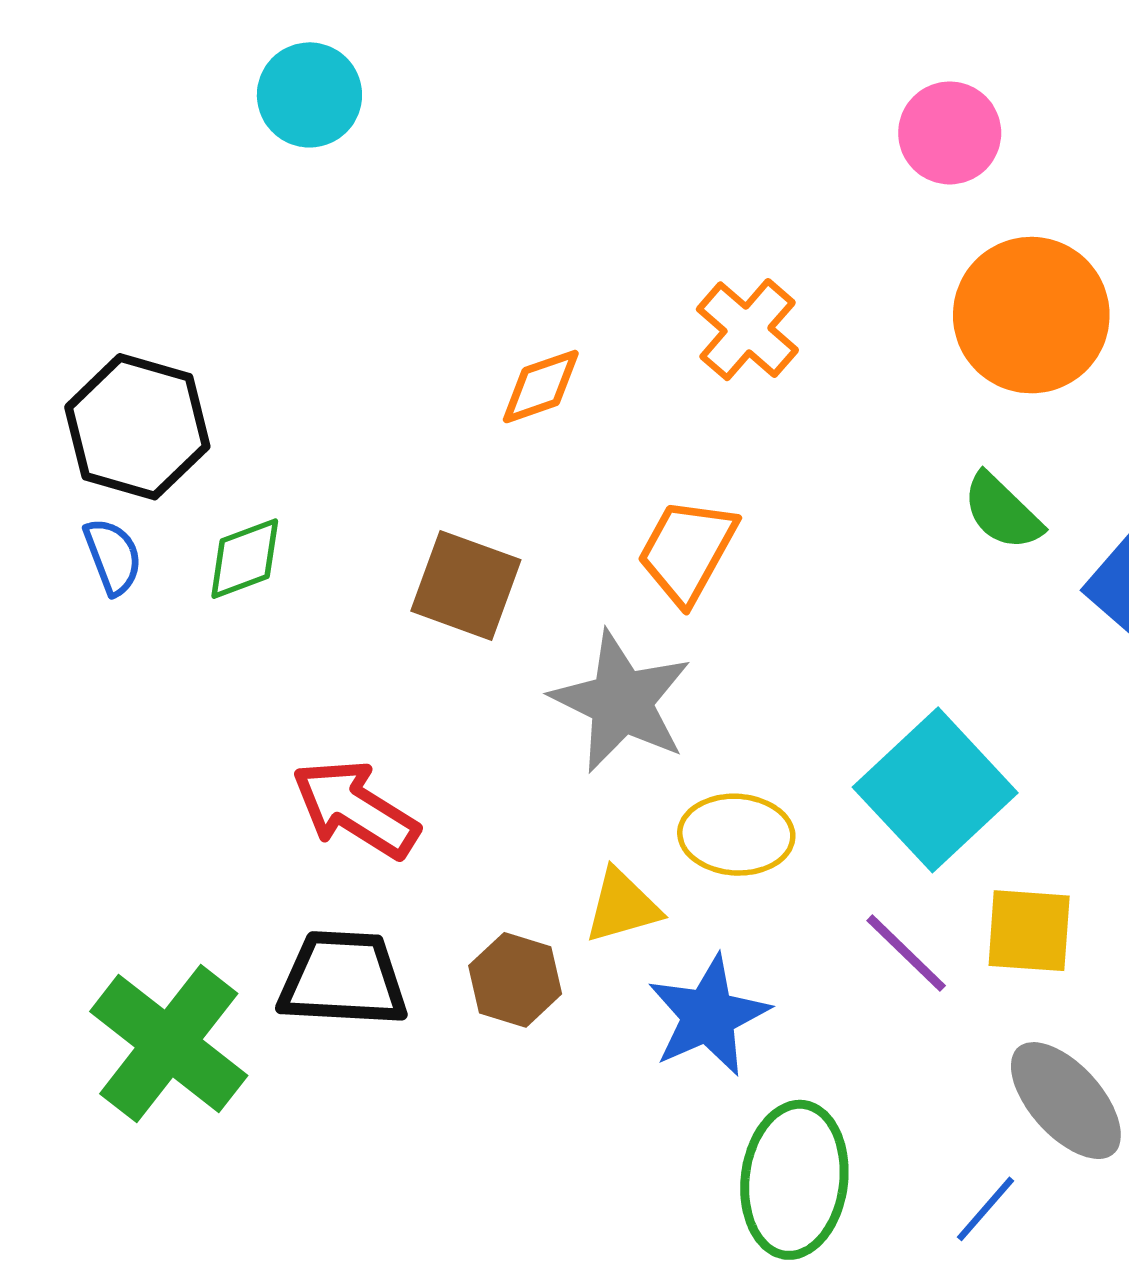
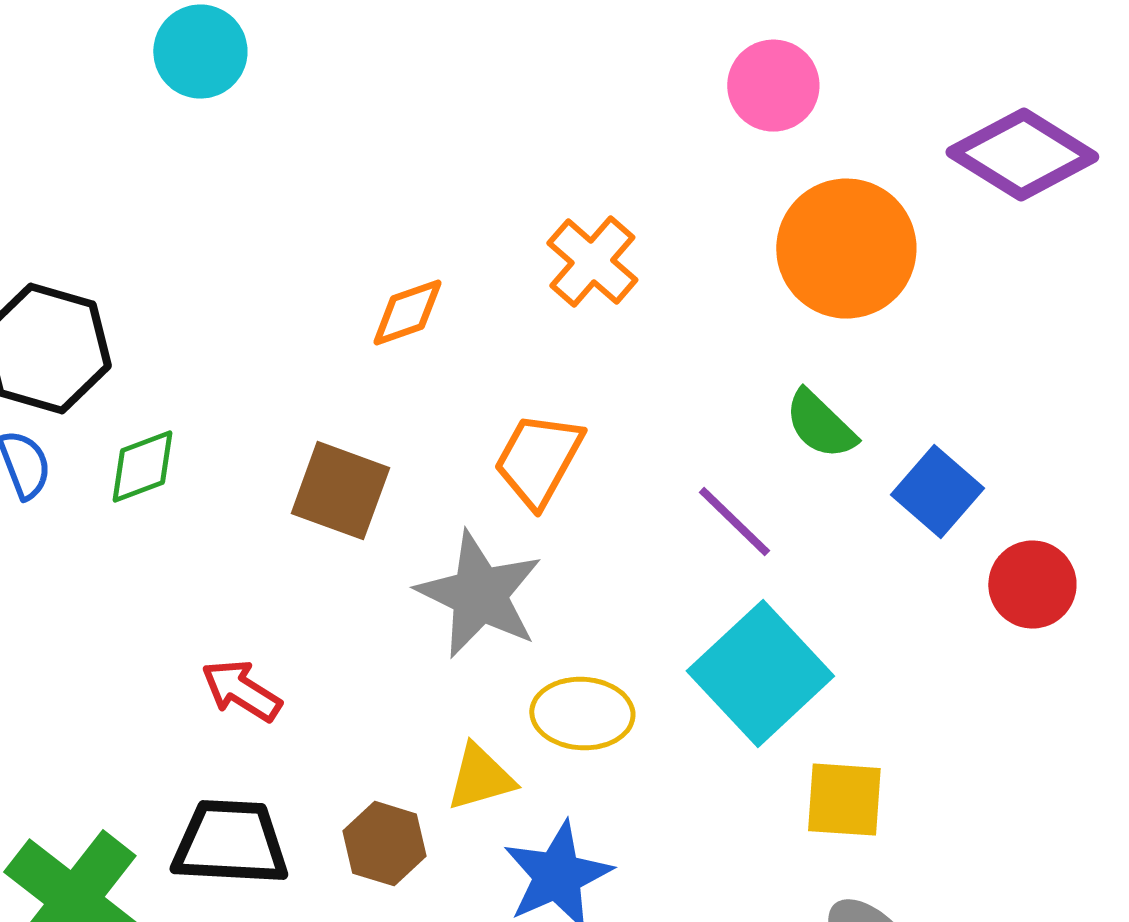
red arrow: (355, 809) -> (241, 691), size x0.7
purple line: (906, 953) -> (734, 522), moved

